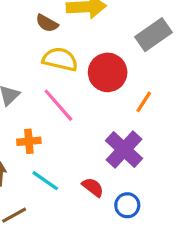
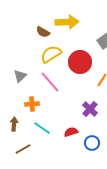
yellow semicircle: (60, 59) -> (51, 54), turned -45
purple cross: (124, 149) -> (90, 109), size x0.7
red semicircle: (93, 187) -> (71, 132), turned -56

